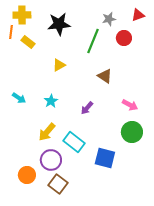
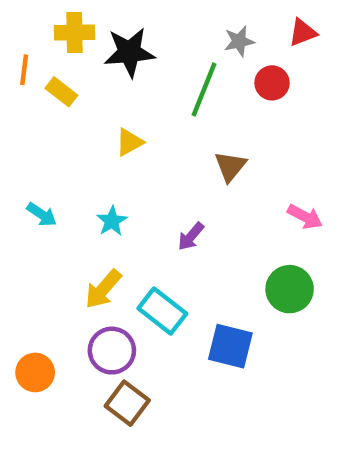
yellow cross: (22, 15) -> (75, 32), moved
brown triangle: (105, 76) -> (230, 166), turned 35
pink arrow: (130, 105) -> (305, 217), moved
orange circle: (27, 175) -> (35, 372), moved

